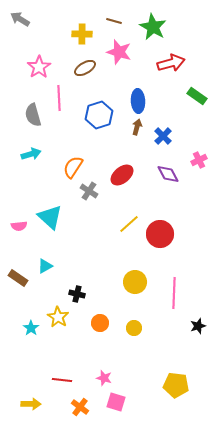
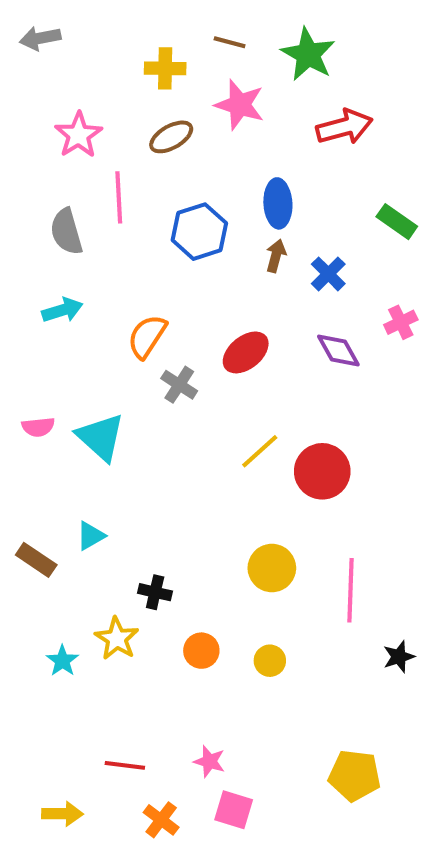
gray arrow: (20, 19) -> (40, 38), turned -42
green rectangle: (197, 96) -> (397, 222), moved
pink semicircle: (19, 226) -> (38, 427), moved

